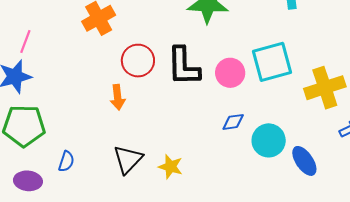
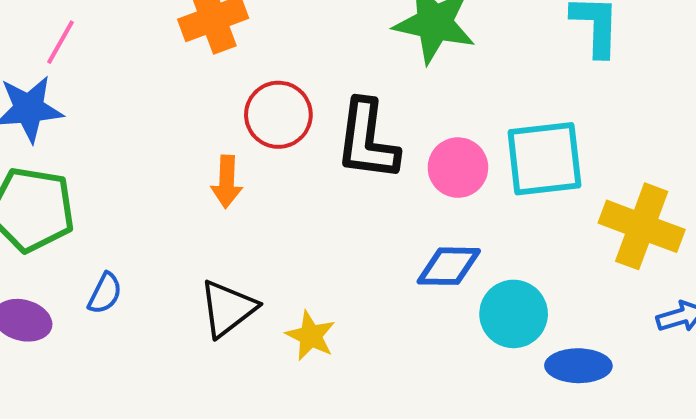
yellow cross: (325, 88) -> (642, 226), turned 30
blue diamond: (233, 122) -> (449, 266), size x1.4
blue ellipse: (304, 161) -> (578, 366), turned -64

